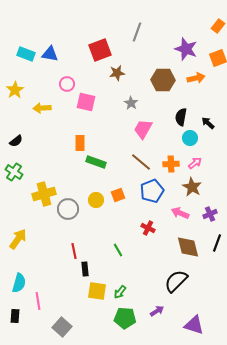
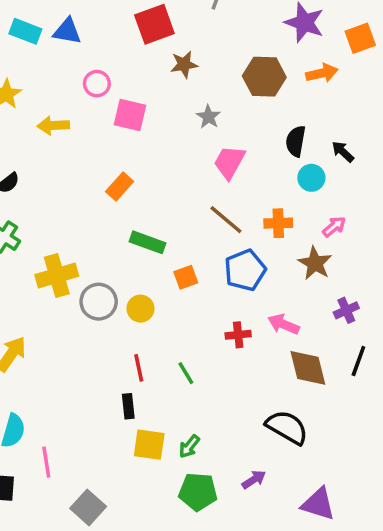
orange rectangle: (80, 143) -> (120, 187), turned 42
green rectangle: (96, 162) -> (147, 242), moved
pink arrow: (195, 163) -> (334, 227), moved
yellow circle: (96, 200) -> (140, 309), moved
pink arrow: (180, 213) -> (283, 324), moved
red cross: (148, 228) -> (238, 335), turned -32
red line: (74, 251) -> (139, 368), moved
black semicircle: (176, 281) -> (287, 427), turned 75

